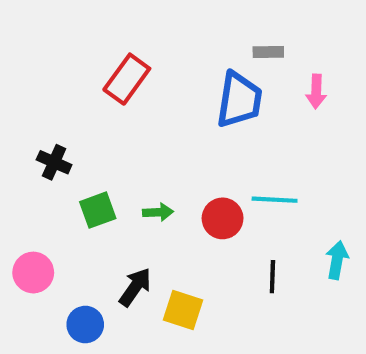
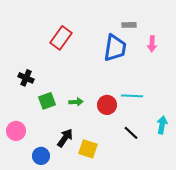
black line: (272, 277) -> (131, 133), turned -49

